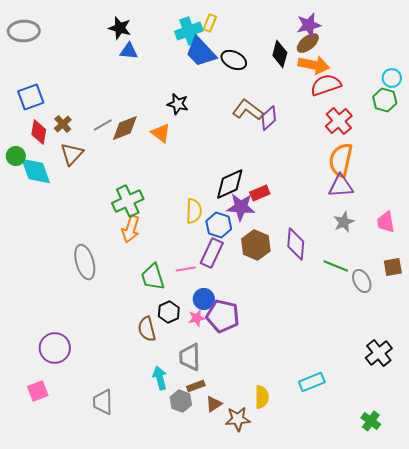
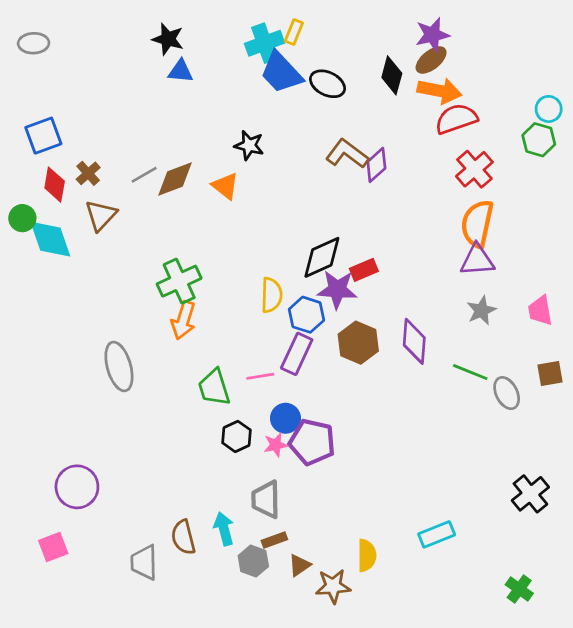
gray ellipse: (24, 31) -> (34, 43), size x0.7
brown semicircle: (147, 329) -> (183, 537), moved

